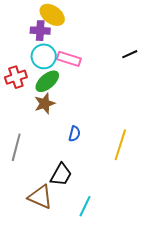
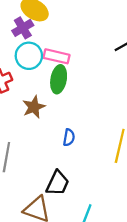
purple cross: (40, 31) -> (23, 28), turned -30
green ellipse: (47, 81) -> (59, 79), moved, turned -35

